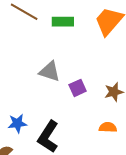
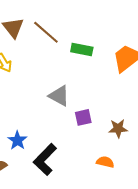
blue star: (17, 123) -> (17, 140), turned 30

